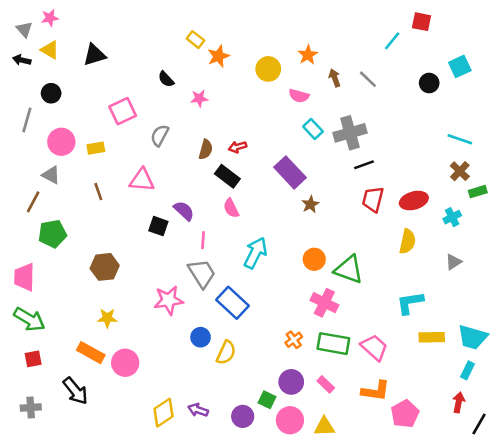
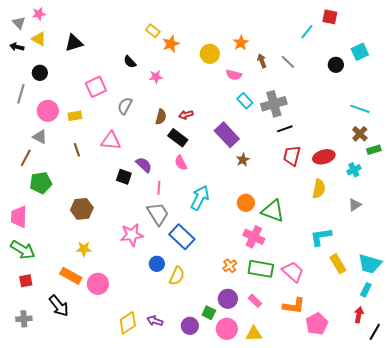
yellow rectangle: (432, 337) -> (338, 264), turned 60

